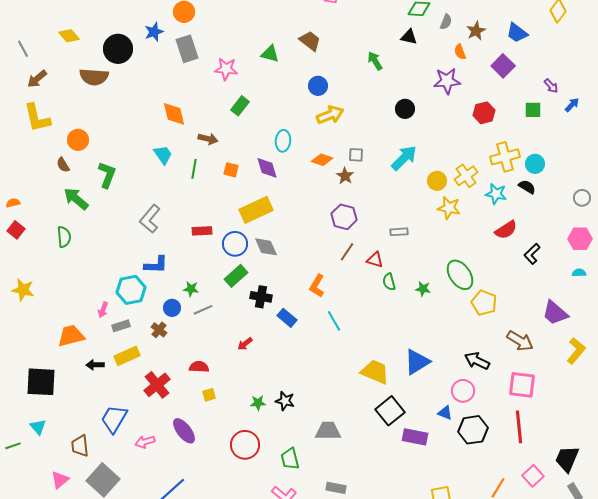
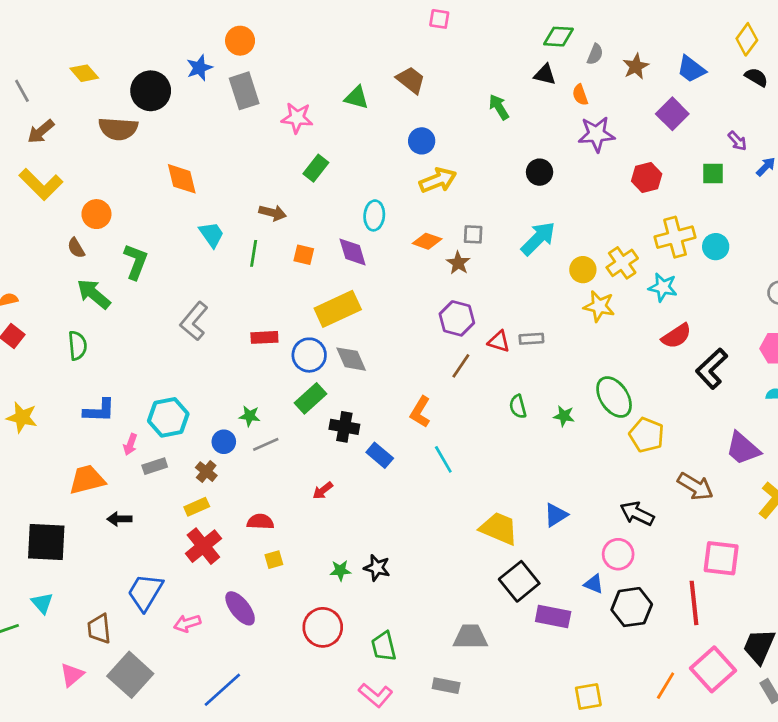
orange semicircle: (460, 52) -> (580, 95), moved
orange diamond: (174, 114) -> (182, 179), moved
yellow L-shape: (37, 118) -> (41, 184), turned -32
black semicircle: (527, 187) -> (756, 77), moved
black L-shape: (532, 254) -> (712, 369), size x1.4
red triangle: (375, 260) -> (499, 341), moved
blue L-shape: (156, 265) -> (99, 411), moved
yellow rectangle: (127, 356) -> (197, 507), moved, size x0.7
blue triangle: (417, 362) -> (556, 515), size x0.7
pink square: (522, 385) -> (721, 558), moved
gray trapezoid: (328, 431) -> (470, 637), moved
pink square: (533, 476) -> (713, 669), size x1.5

